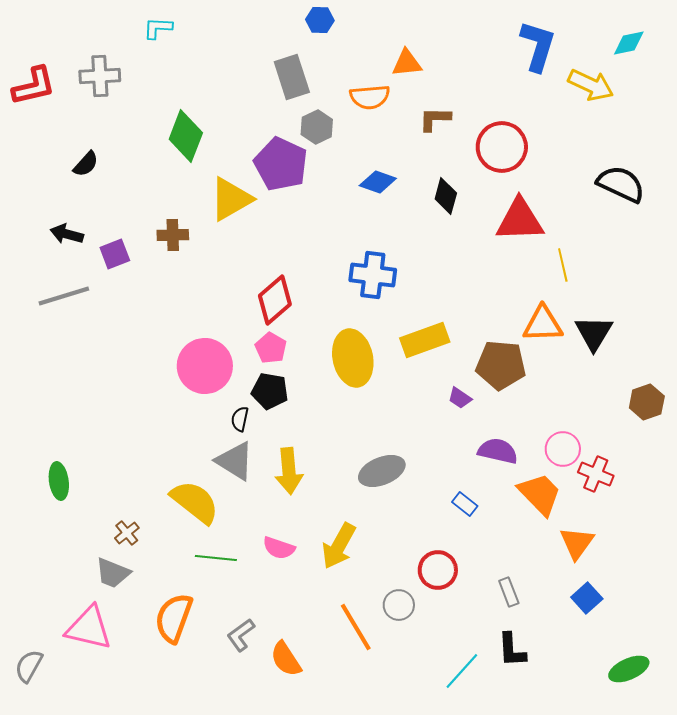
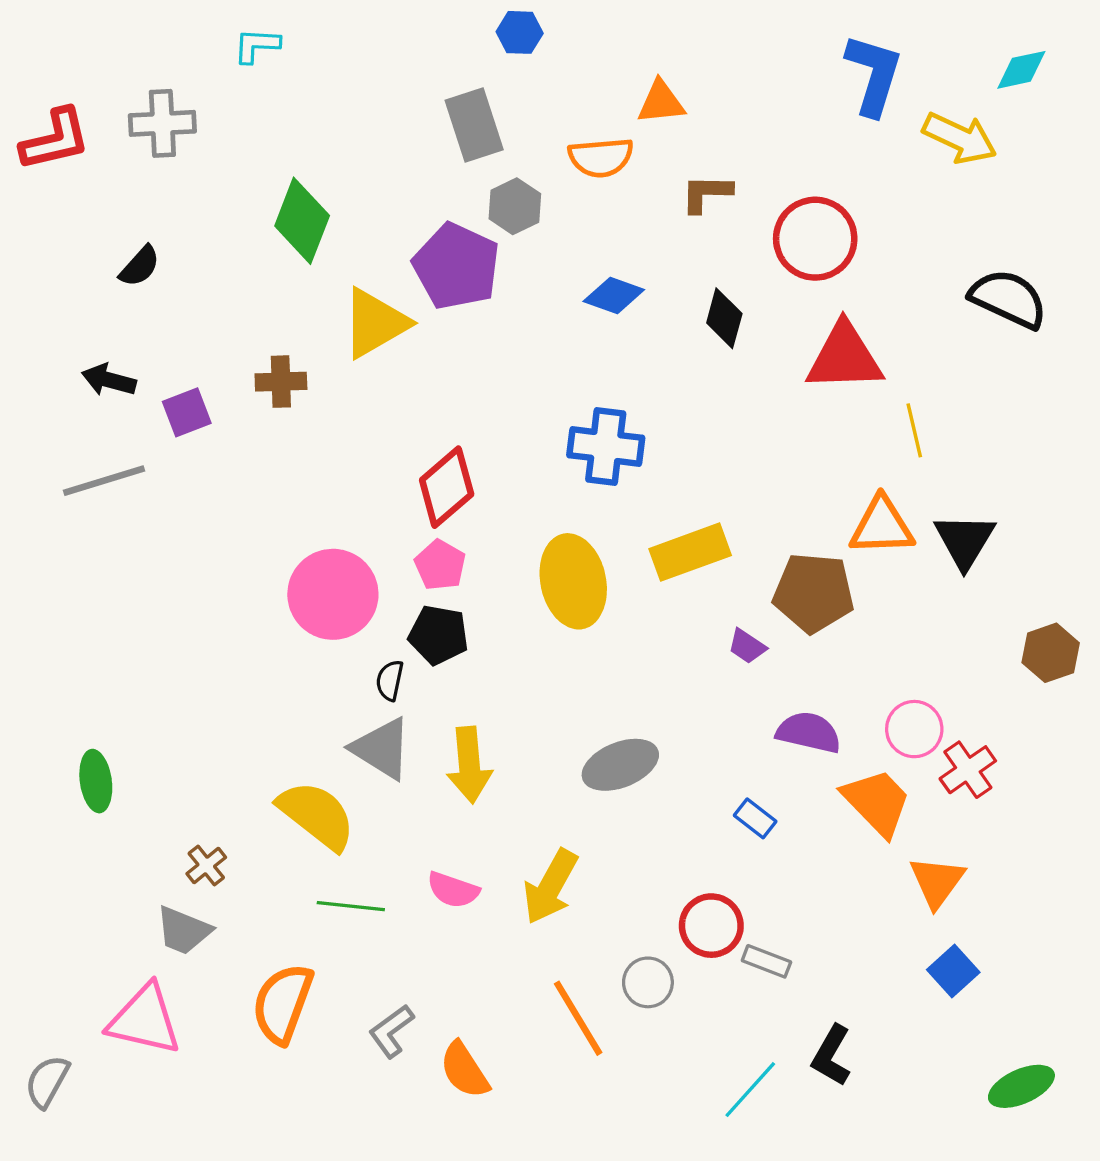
red cross: (596, 474) -> (968, 770), turned 32
gray rectangle: (509, 592) -> (766, 961), moved, turned -48
black L-shape: (512, 650) -> (831, 1055), turned 33

